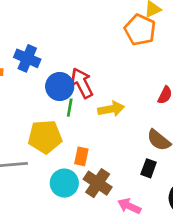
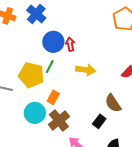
red arrow: (82, 83) -> (70, 44), size x0.6
green line: (70, 108) -> (50, 67), moved

